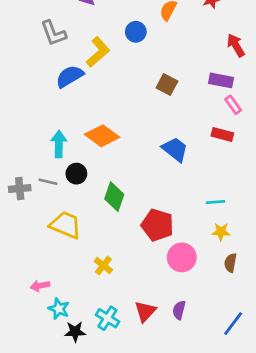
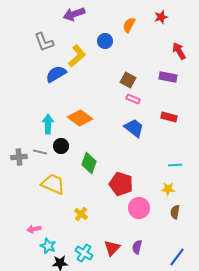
pink rectangle: (233, 105) -> (133, 99), moved, turned -32
cyan line: (216, 202) -> (175, 165), moved

